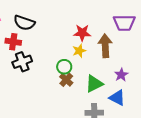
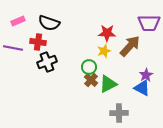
brown arrow: (105, 46) -> (130, 46), turned 45
green triangle: (94, 84) -> (108, 84), moved
blue triangle: (117, 98) -> (142, 88), moved

